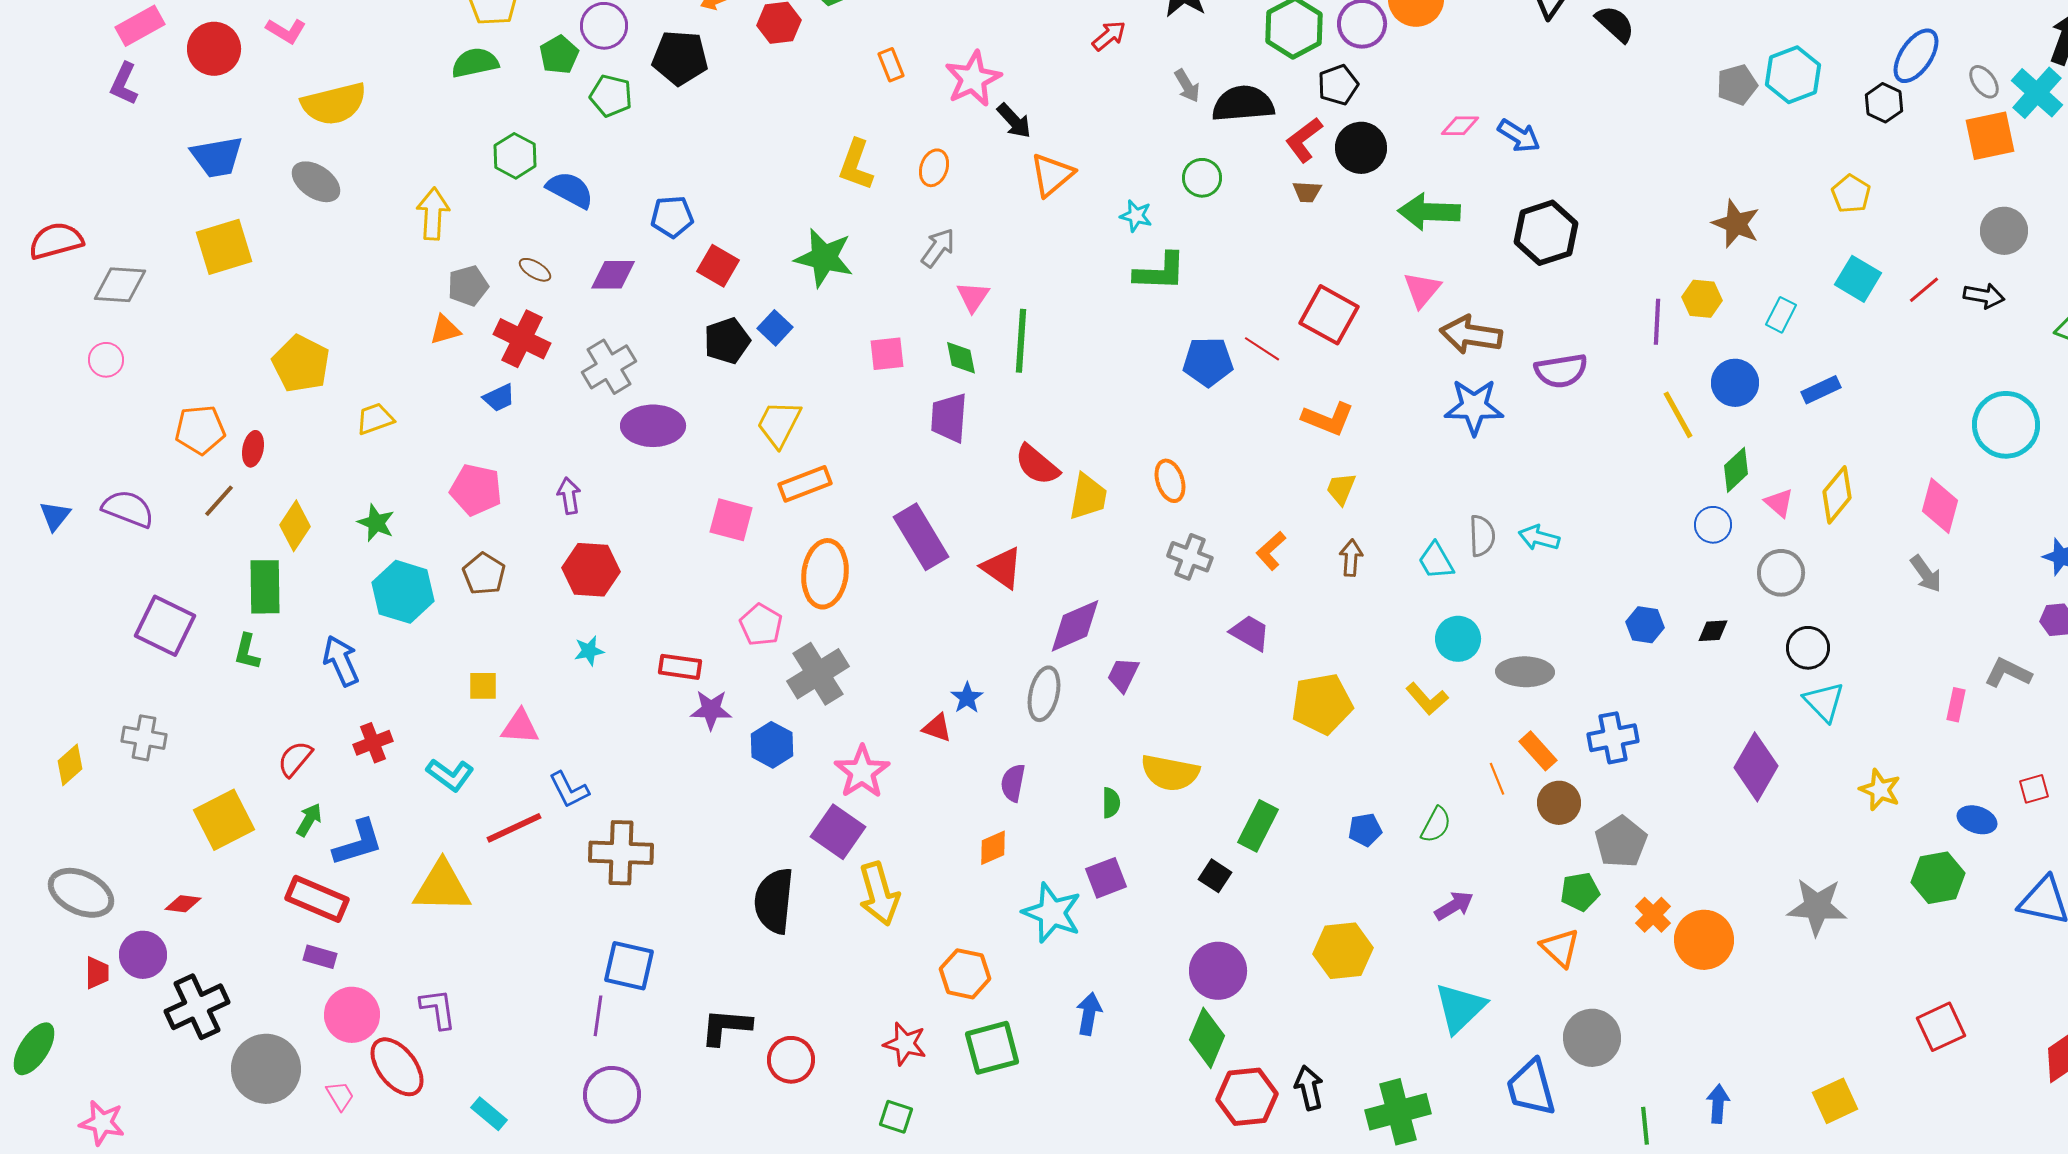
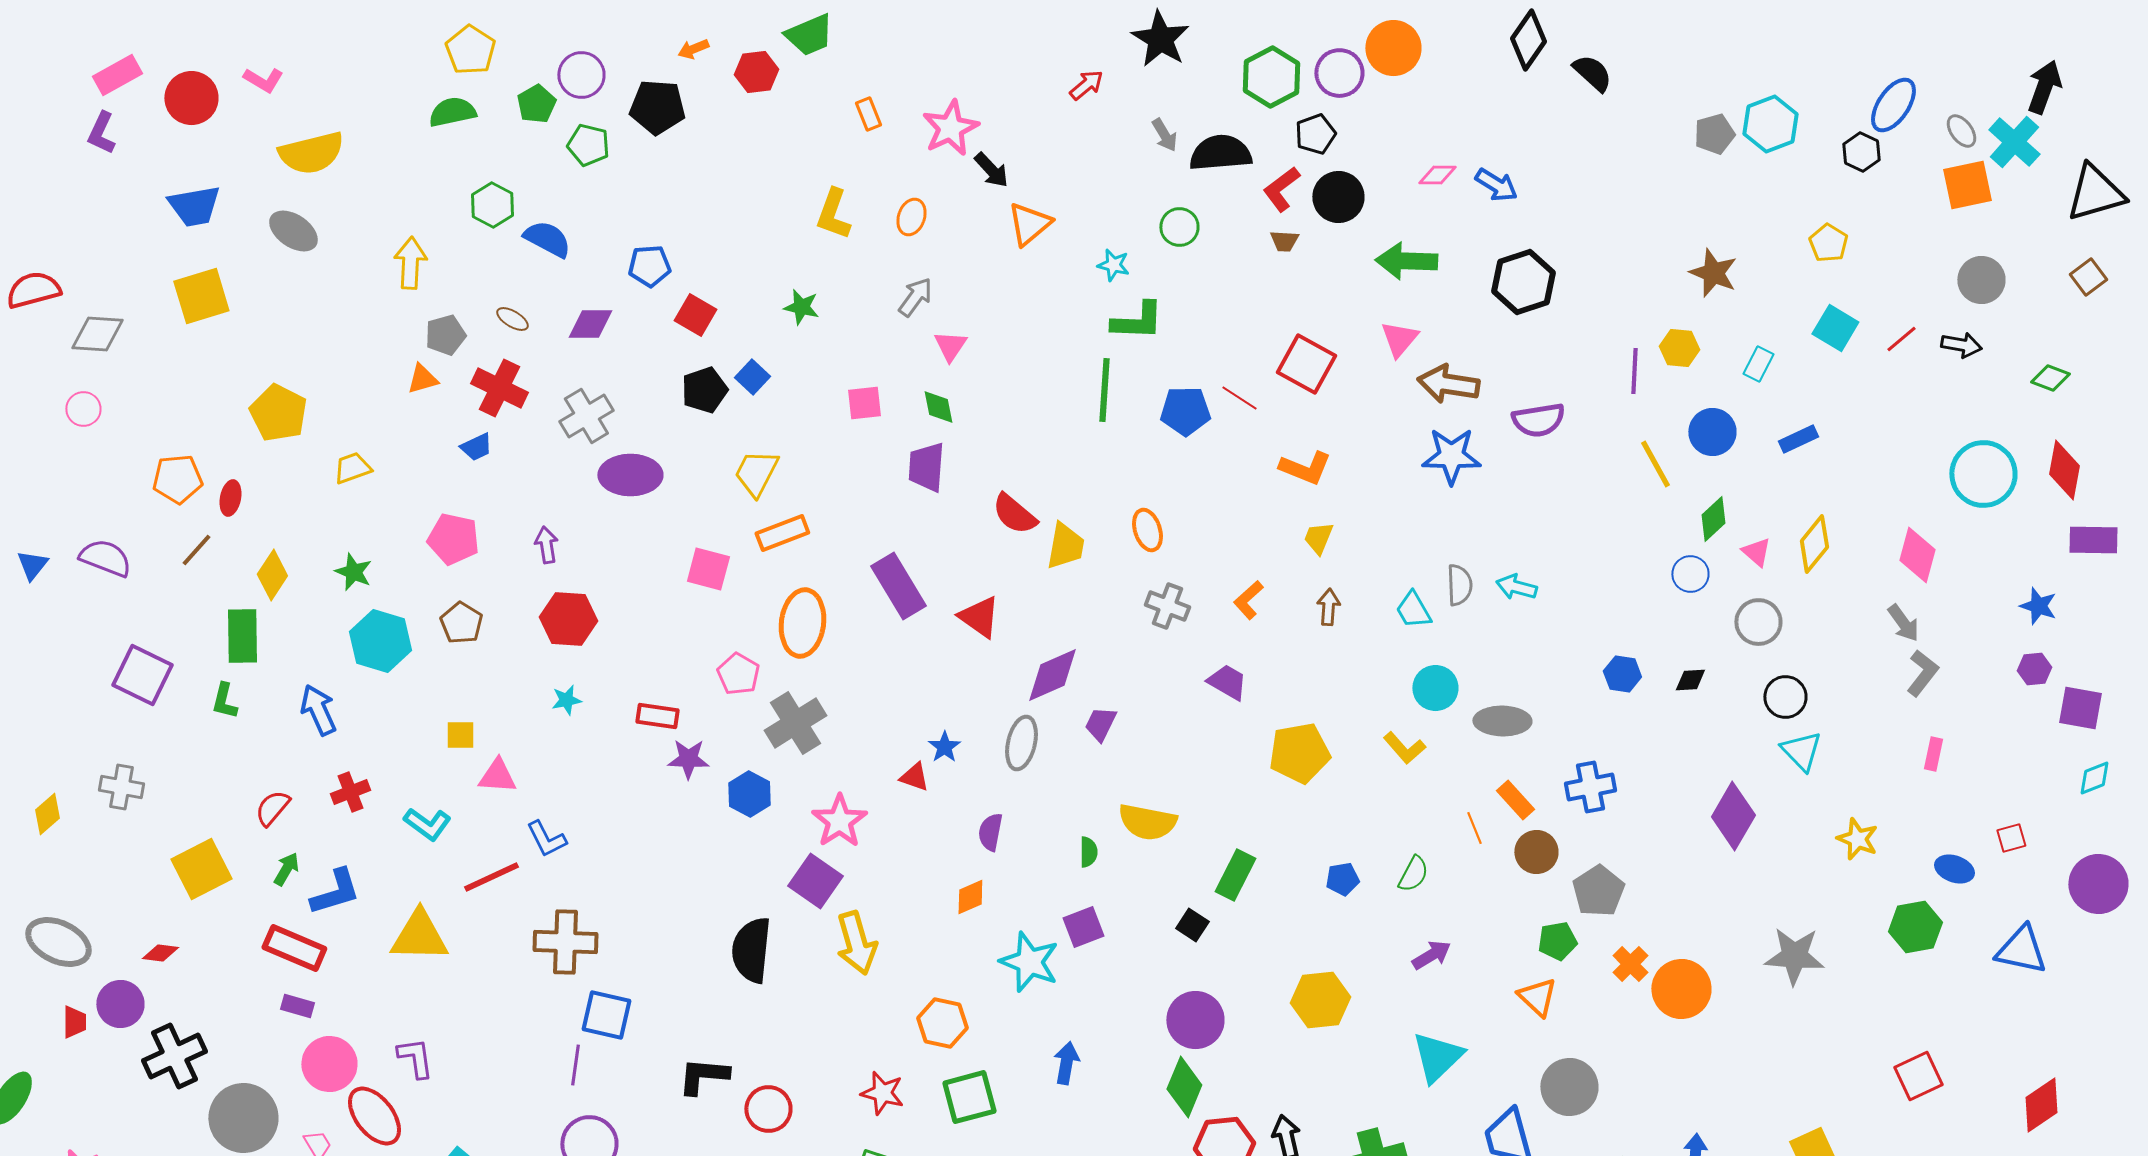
green star: (824, 258) -> (801, 307), size x0.6
green line: (1021, 341) -> (1104, 390), moved
gray L-shape: (2008, 673) -> (1922, 673), moved, turned 102
brown cross: (621, 853) -> (565, 942), moved

